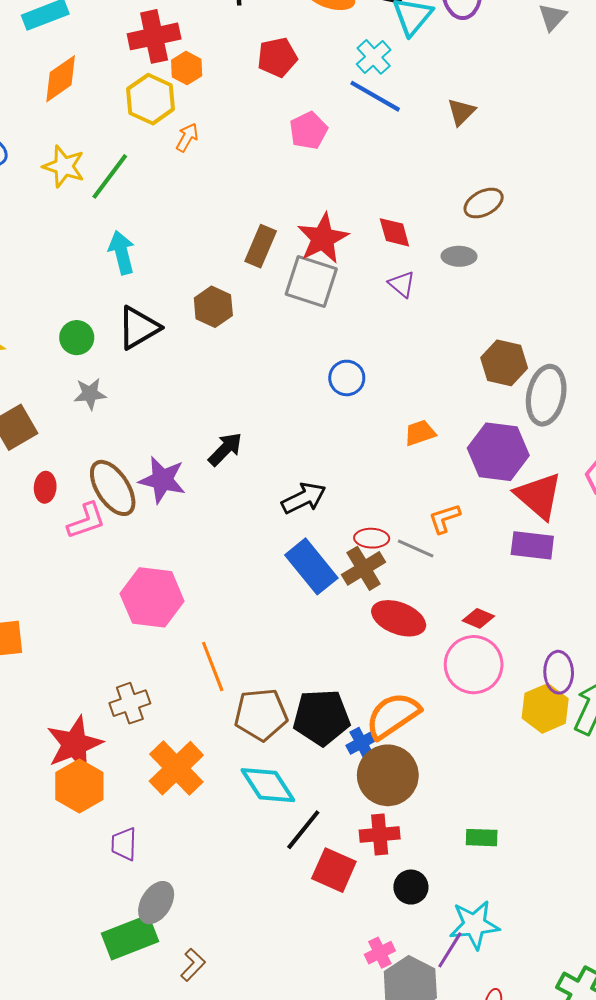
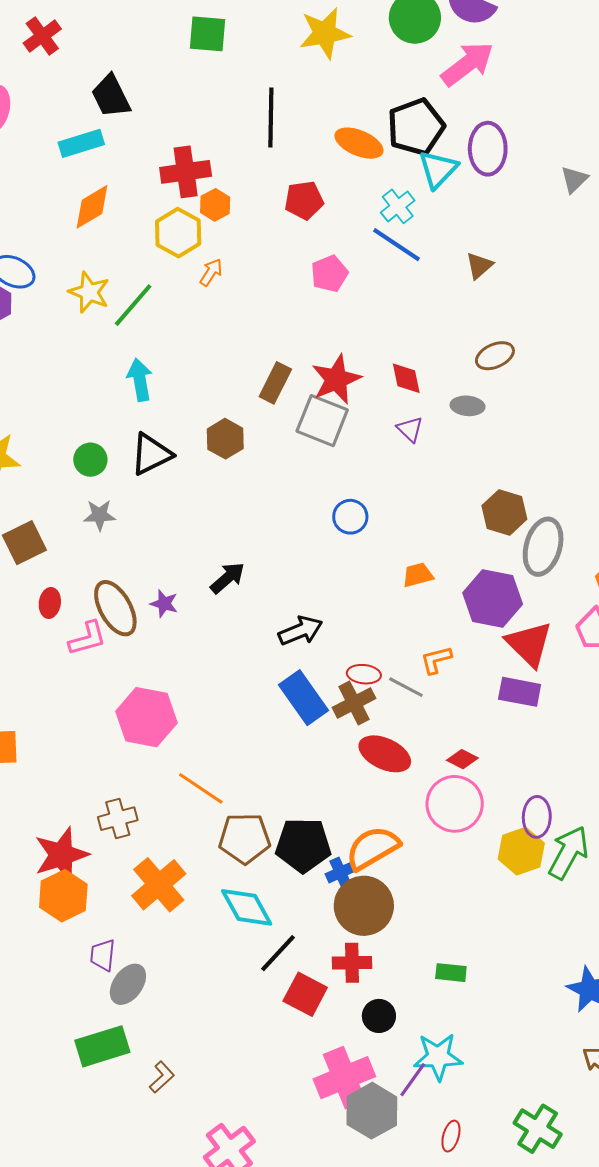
purple star: (162, 480) -> (164, 604), size x0.6
orange line: (213, 667) -> (201, 788), turned -39
gray ellipse: (156, 903) -> (128, 984), moved
pink cross: (380, 953) -> (344, 1078), size x2.0

